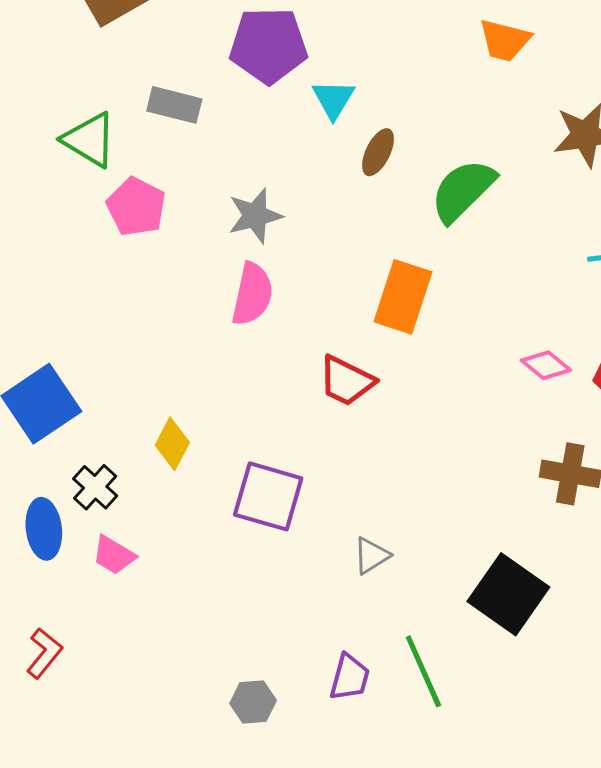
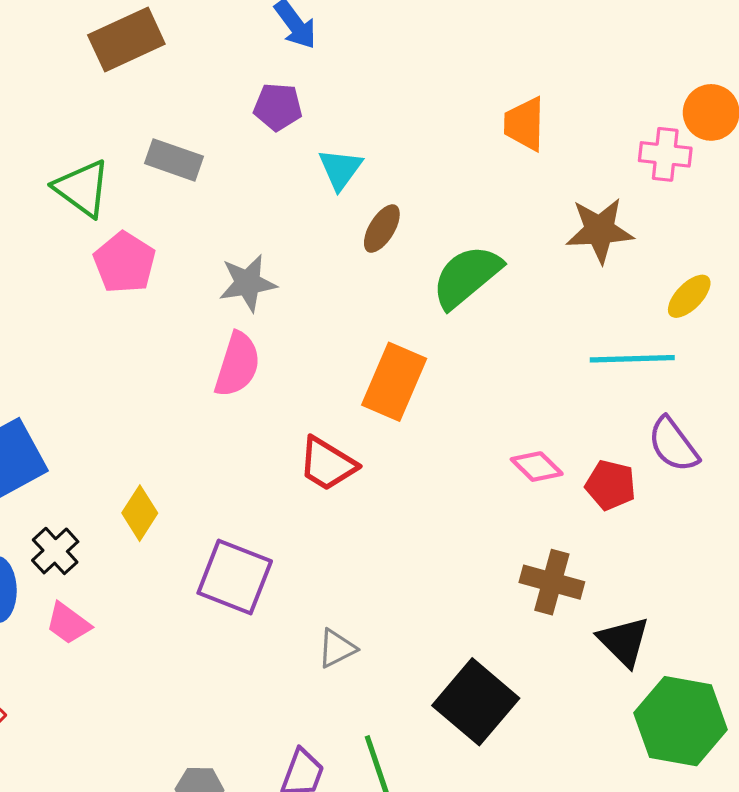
orange trapezoid: (505, 40) -> (525, 124), turned 72
purple pentagon: (268, 45) -> (278, 107), size x0.6

